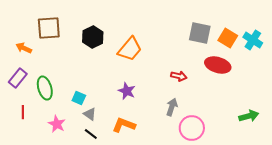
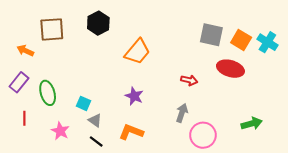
black hexagon: (93, 37) -> (98, 23), moved
green arrow: (249, 116) -> (252, 124), moved

